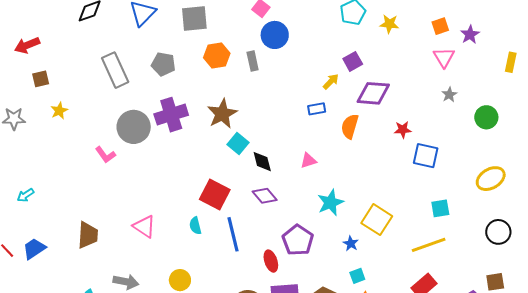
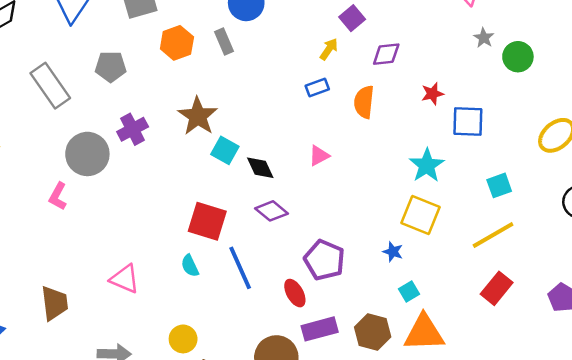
purple diamond: (373, 93) -> (386, 54), size x0.7
purple cross: (171, 115) -> (133, 129), size x0.7
green circle: (486, 117) -> (518, 57), moved
pink L-shape: (105, 155) -> (58, 196), turned 75
cyan star: (330, 203) -> (427, 165), moved

